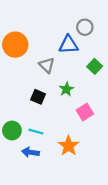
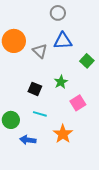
gray circle: (85, 27) -> (58, 13), moved
gray triangle: (47, 65) -> (40, 51), moved
cyan line: (36, 132) -> (40, 114), moved

